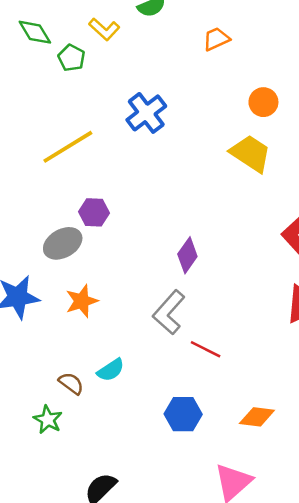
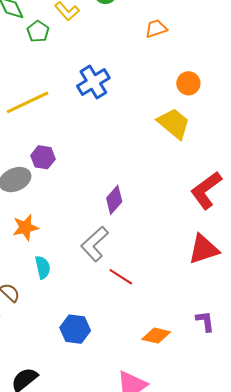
cyan semicircle: (111, 370) -> (43, 267), moved, turned -75
blue hexagon: (183, 414) -> (75, 329), moved

